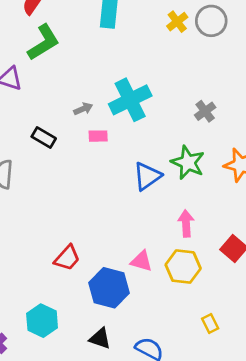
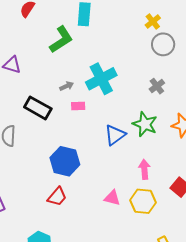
gray circle: (211, 21) -> (163, 44), moved
yellow cross: (177, 22) -> (153, 22), moved
green L-shape: (44, 42) -> (61, 40), moved
black rectangle: (44, 138) -> (38, 108), size x1.5
blue hexagon: (109, 288) -> (65, 161), moved

